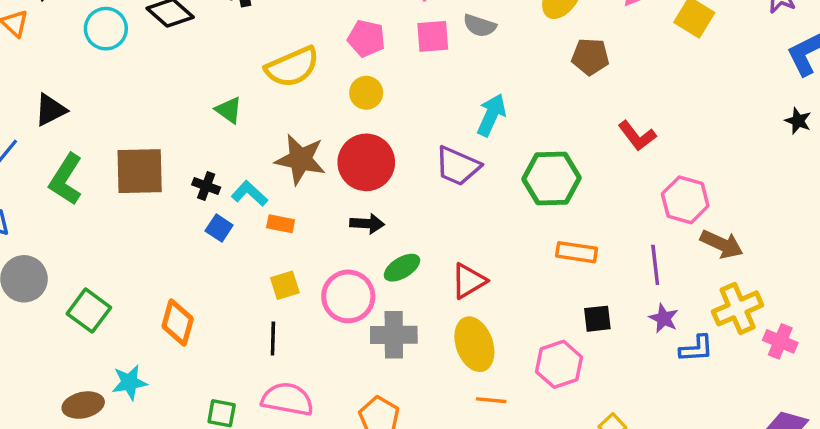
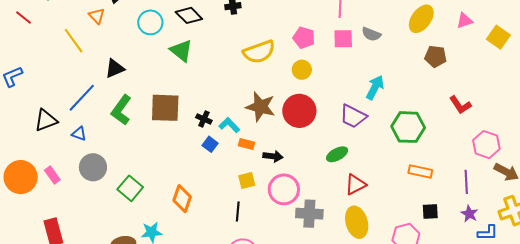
green triangle: (229, 110) -> (181, 51), moved, size x1.4
black arrow: (367, 224) -> (273, 156), moved
green ellipse: (402, 268) -> (337, 154), moved

